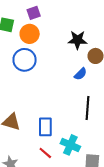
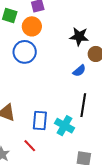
cyan cross: (70, 145) -> (65, 126), moved
red line: (45, 153) -> (30, 146), moved

